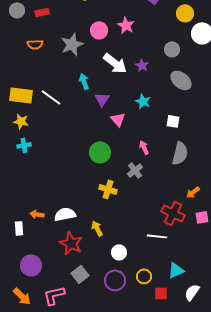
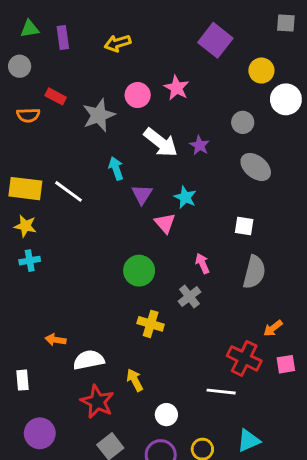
red rectangle: (42, 12) -> (56, 96), moved, turned 40
orange semicircle: (35, 44) -> (28, 115), moved
cyan star: (143, 101) -> (185, 197), moved
orange arrow: (37, 214) -> (56, 340), moved

